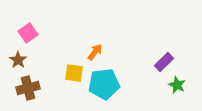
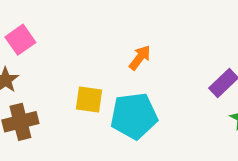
orange arrow: (95, 52) -> (140, 58), moved

